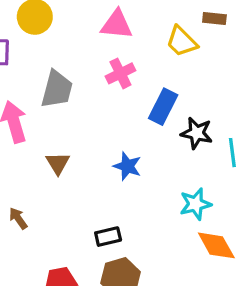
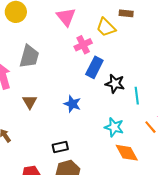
pink triangle: (117, 25) -> (66, 17), turned 45
pink cross: (120, 73) -> (83, 45), moved
cyan star: (195, 204) -> (114, 127), turned 30

